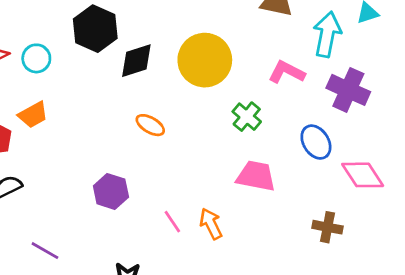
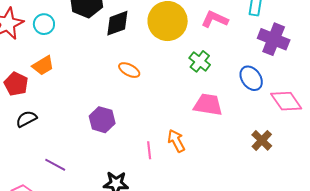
pink L-shape: (287, 72) -> (215, 19), moved
pink line: (172, 222) -> (149, 150), moved, turned 30
brown cross: (328, 227) -> (262, 140), turned 35

